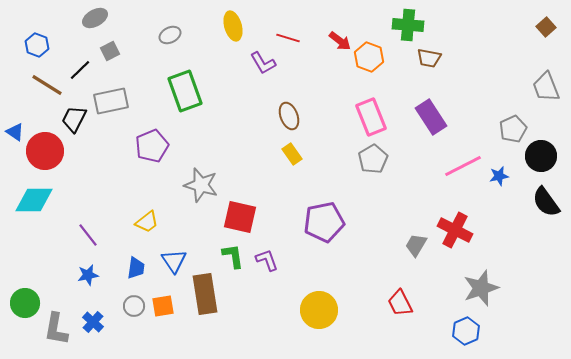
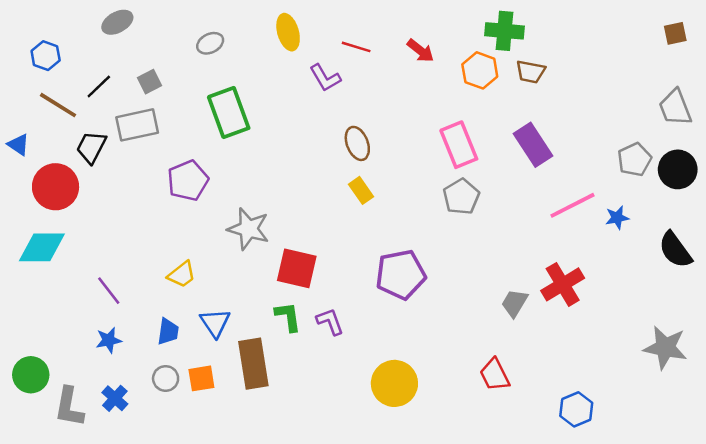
brown square: (546, 27) -> (675, 33), turned 30
gray square: (110, 51) -> (150, 82), moved
orange hexagon: (369, 57) -> (480, 70), moved
blue triangle: (15, 132) -> (18, 145), moved
black circle: (541, 156) -> (678, 169), moved
red cross: (455, 230) -> (563, 284), turned 32
gray star: (481, 288) -> (665, 348), moved, turned 30

